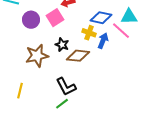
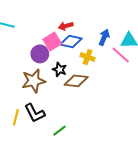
blue diamond: (101, 18) -> (71, 41), moved
purple circle: (31, 20) -> (40, 54), moved
blue arrow: (103, 41) -> (104, 37), moved
black L-shape: (66, 87) -> (35, 113), moved

